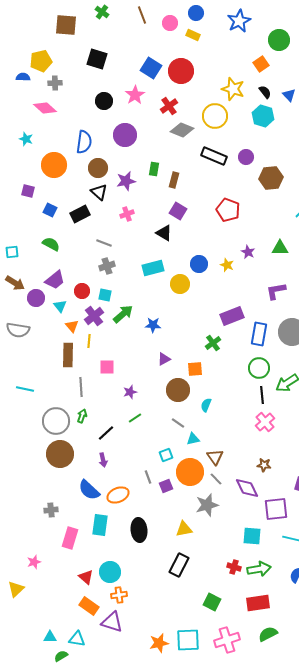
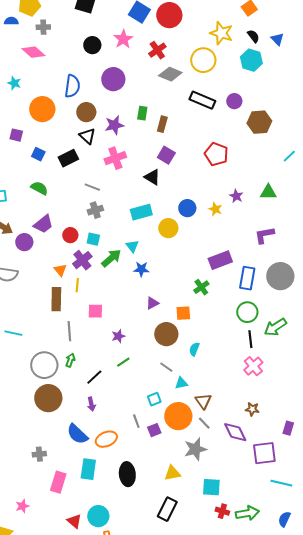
pink cross: (127, 214) -> (115, 158), size x1.5
cyan triangle: (60, 306) -> (132, 246), moved
cyan square: (252, 536) -> (211, 487), moved

